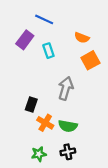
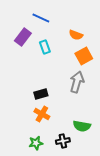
gray arrow: (66, 88) -> (77, 82), moved
black rectangle: (31, 104) -> (41, 94), moved, turned 56
green semicircle: (68, 126) -> (82, 126), moved

